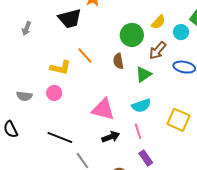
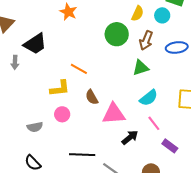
black trapezoid: (70, 19) -> (35, 44), moved
brown semicircle: (118, 61) -> (92, 97), moved
green triangle: (143, 74) -> (141, 68), turned 36

